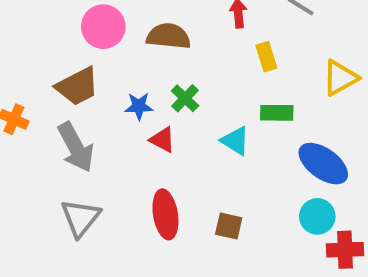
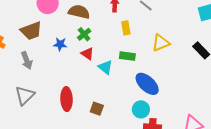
green cross: (185, 98) -> (84, 34), moved
red triangle: (162, 140) -> (87, 54), moved
gray arrow: (76, 147) -> (27, 60), size x0.7

